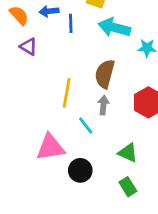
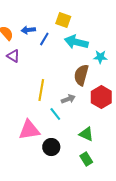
blue line: (71, 23) -> (44, 39), turned 32
brown semicircle: (105, 74) -> (81, 75), moved
gray arrow: (103, 105) -> (68, 99), turned 64

